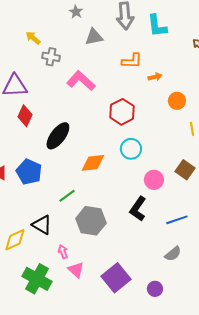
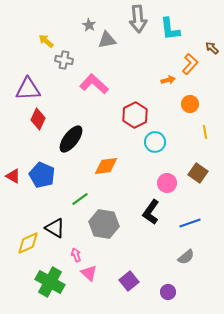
gray star: (76, 12) -> (89, 25), moved
orange L-shape: (132, 61) -> (190, 64), moved, turned -50
cyan circle: (131, 149) -> (155, 142), moved
purple square: (116, 278) -> (129, 281), size x0.7

